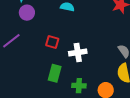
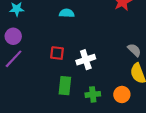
purple circle: (27, 13) -> (13, 36), moved

